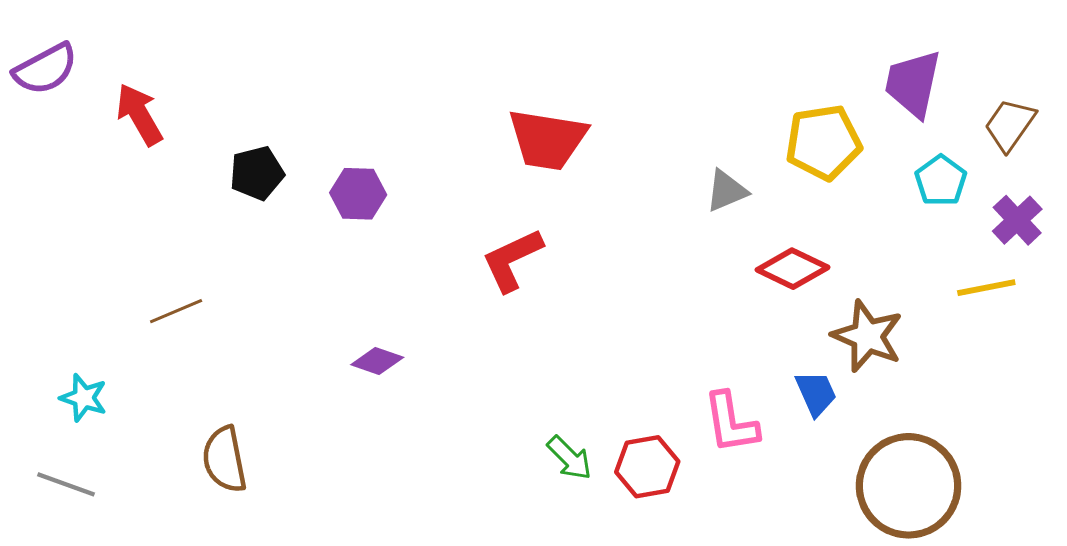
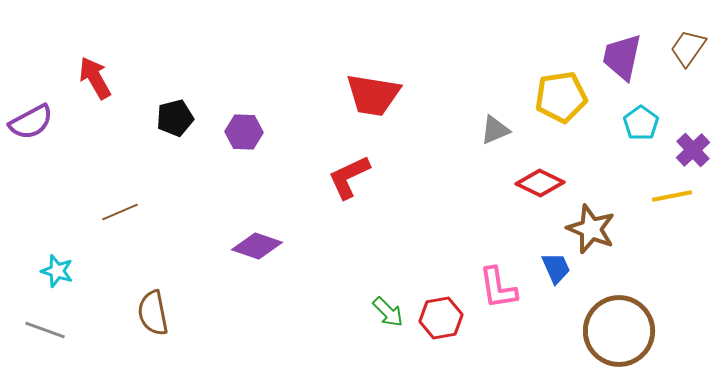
purple semicircle: (45, 69) -> (31, 122), moved
brown trapezoid: (1010, 125) -> (688, 48), moved
purple diamond: (377, 361) -> (257, 246), size x1.4

